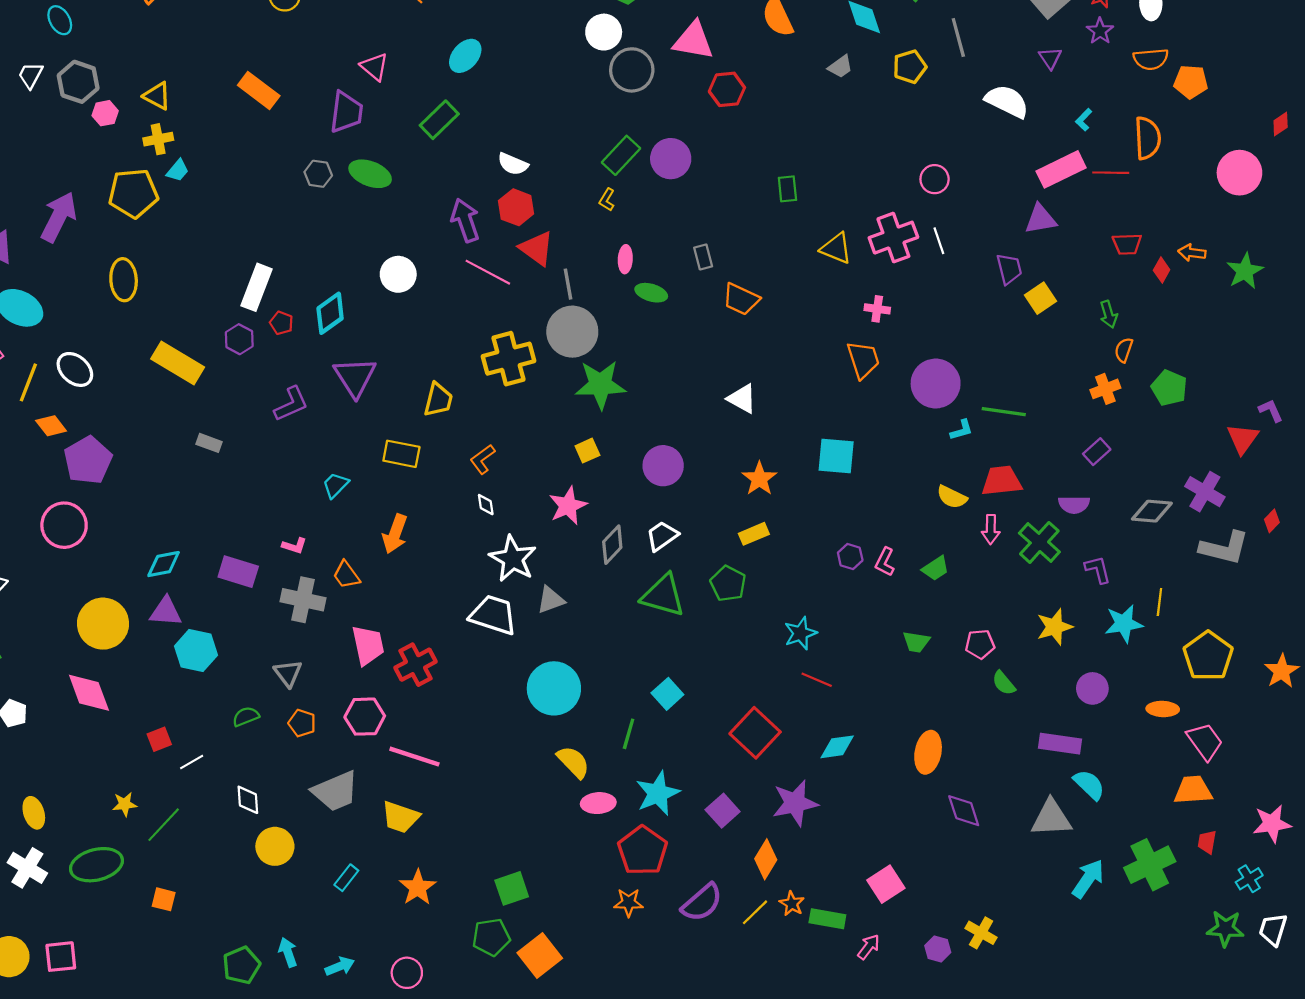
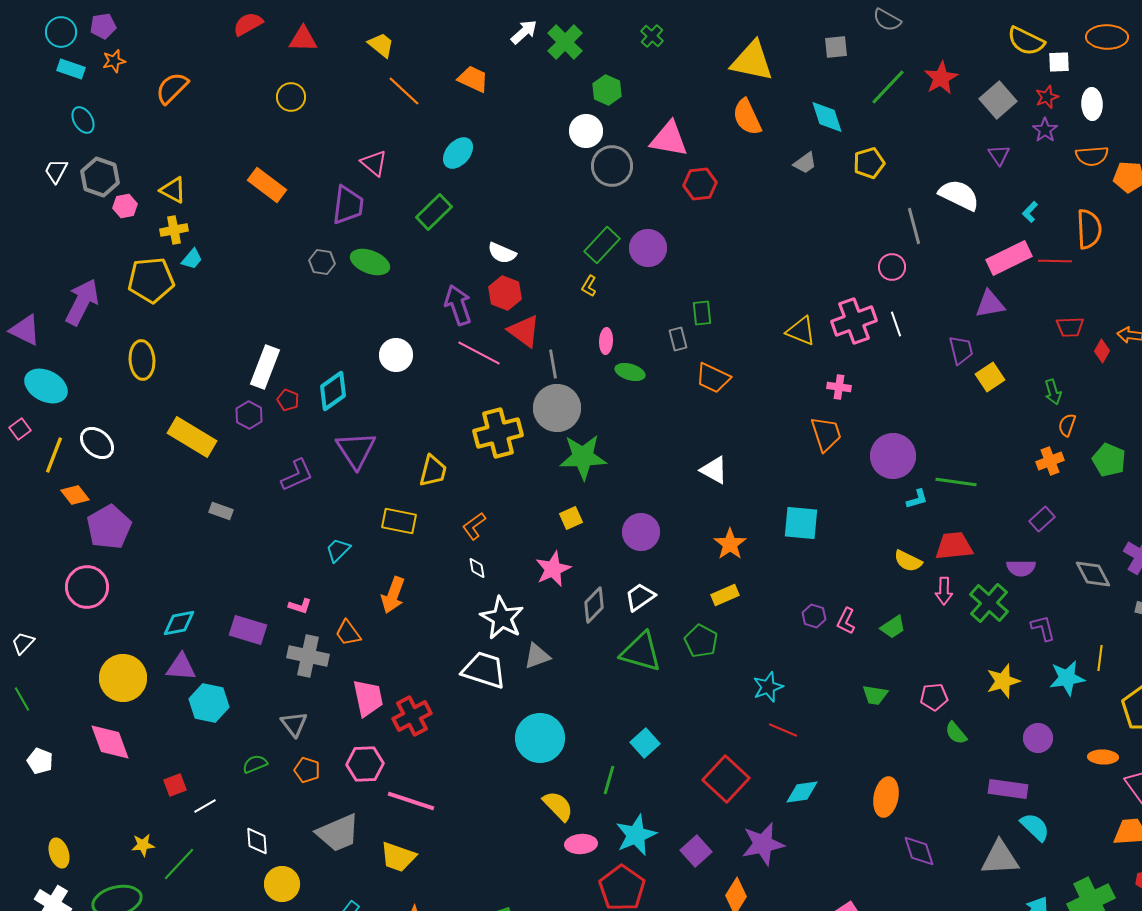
gray line: (958, 37) -> (914, 226), moved
green rectangle: (787, 189) -> (702, 313), moved
gray diamond: (1152, 511) -> (1093, 574), turned 57

